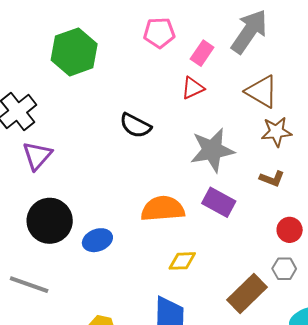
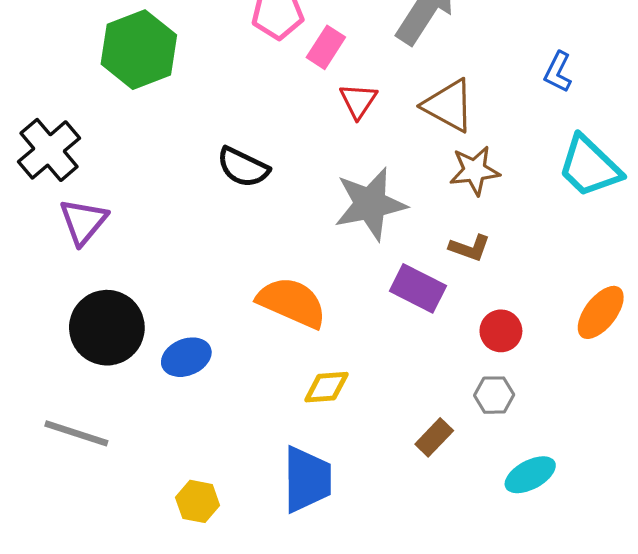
pink rectangle: (202, 53) -> (326, 47), moved
red triangle: (193, 88) -> (358, 101), moved, turned -30
purple rectangle: (219, 202) -> (418, 288), moved
orange semicircle: (163, 209) -> (292, 302), turned 30
brown rectangle: (247, 293) -> (434, 437), size x0.6

